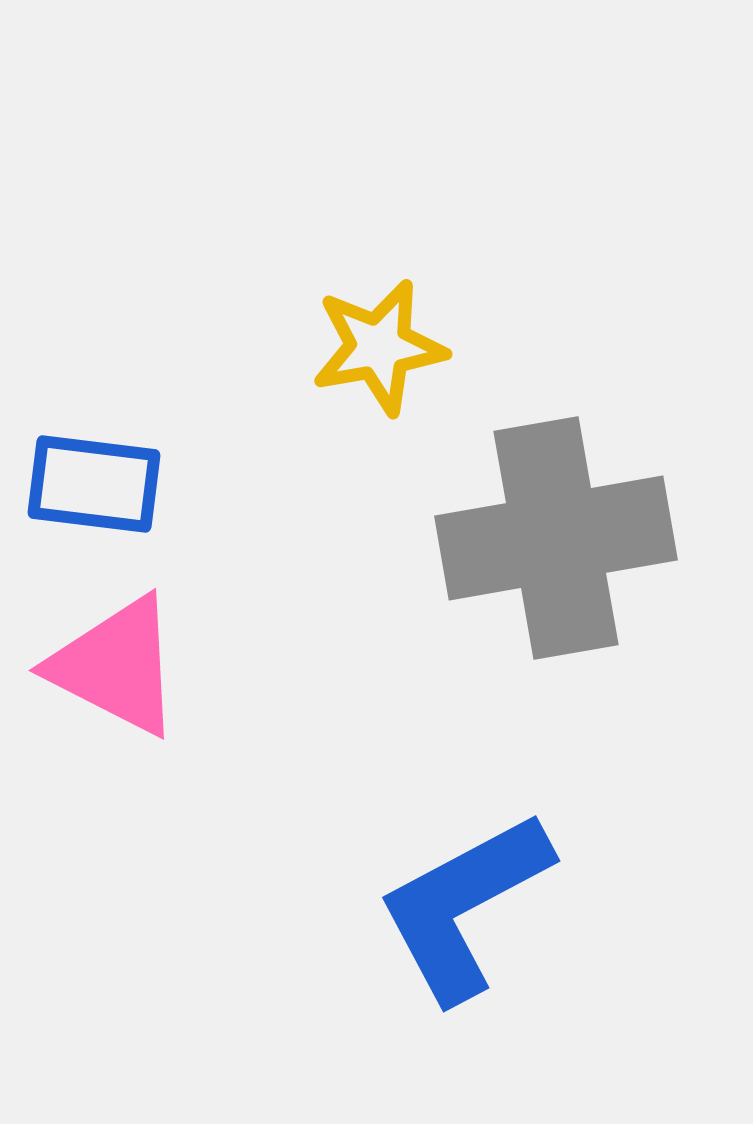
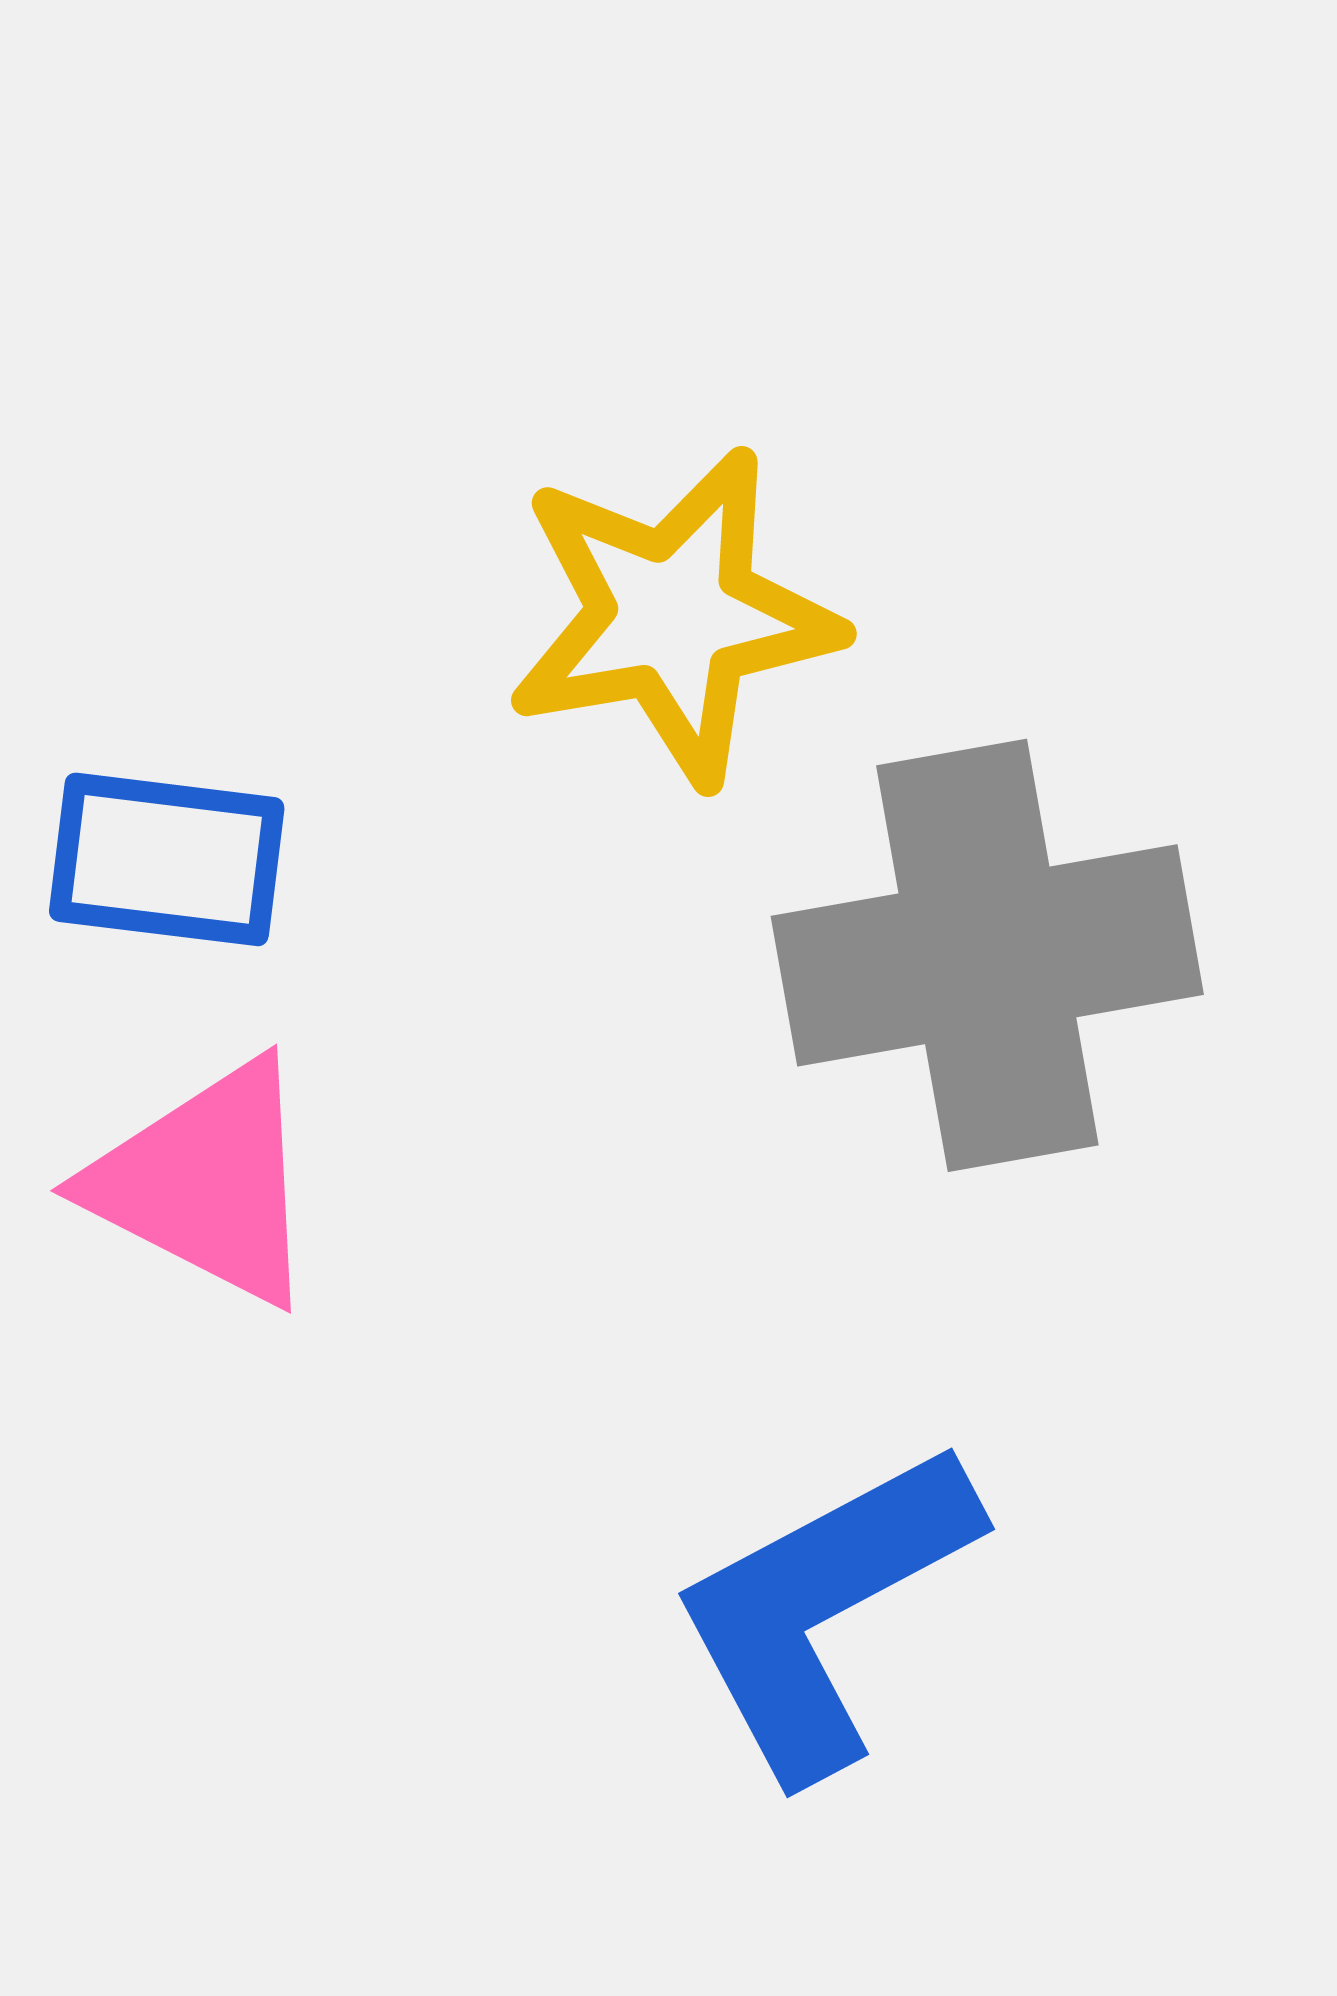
yellow star: (379, 347) -> (673, 616), size x1.4

